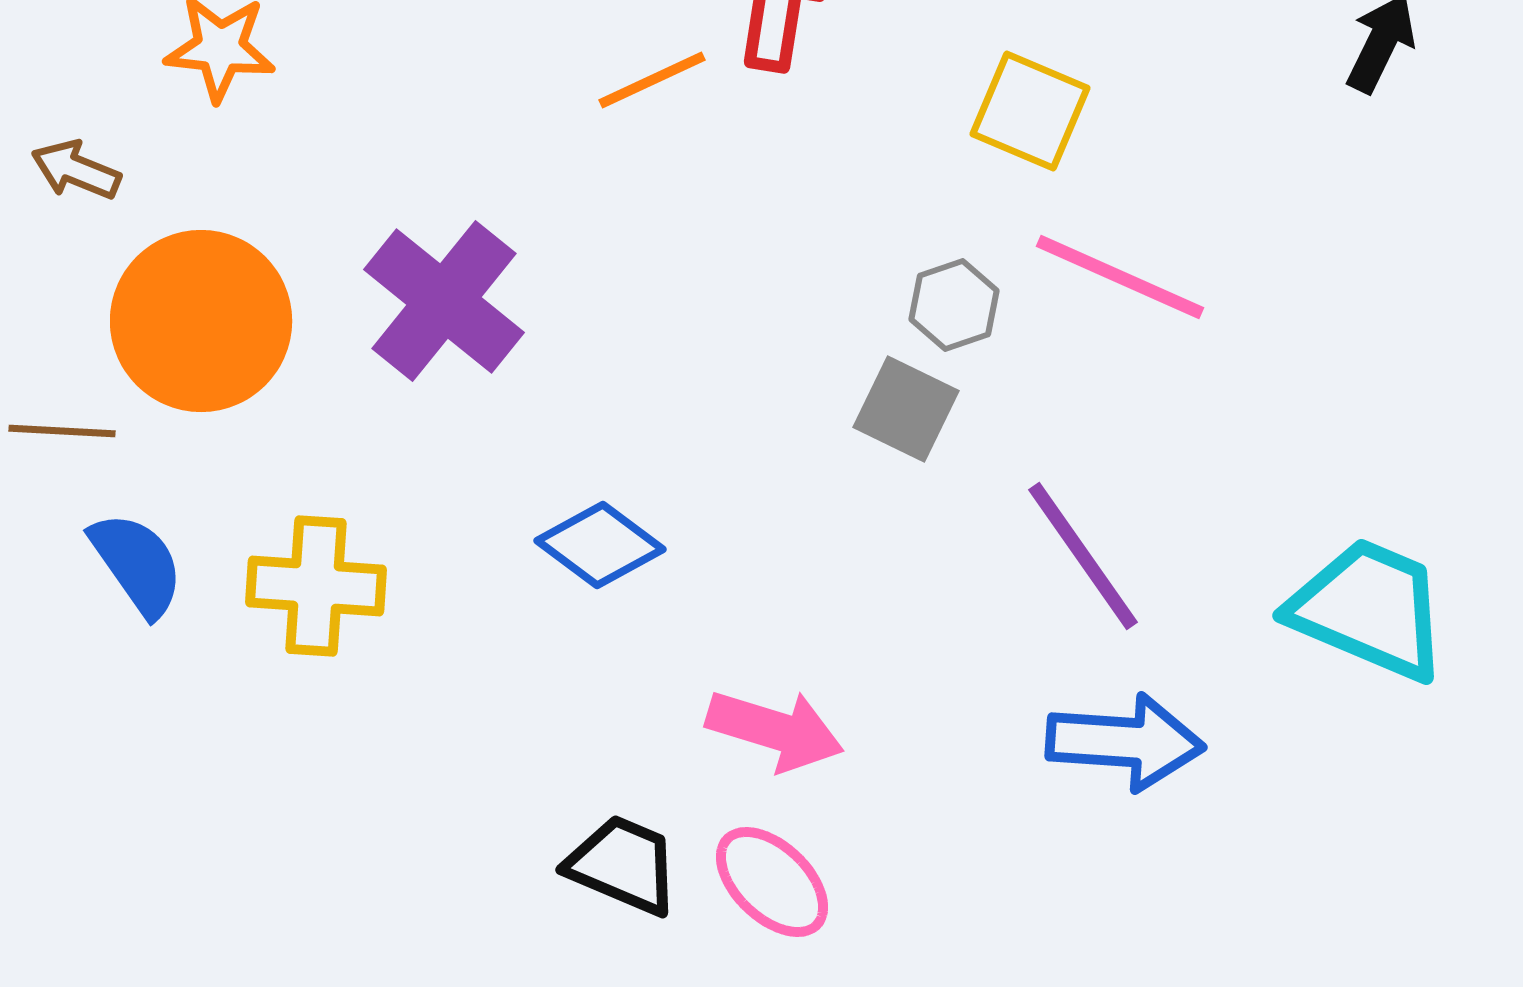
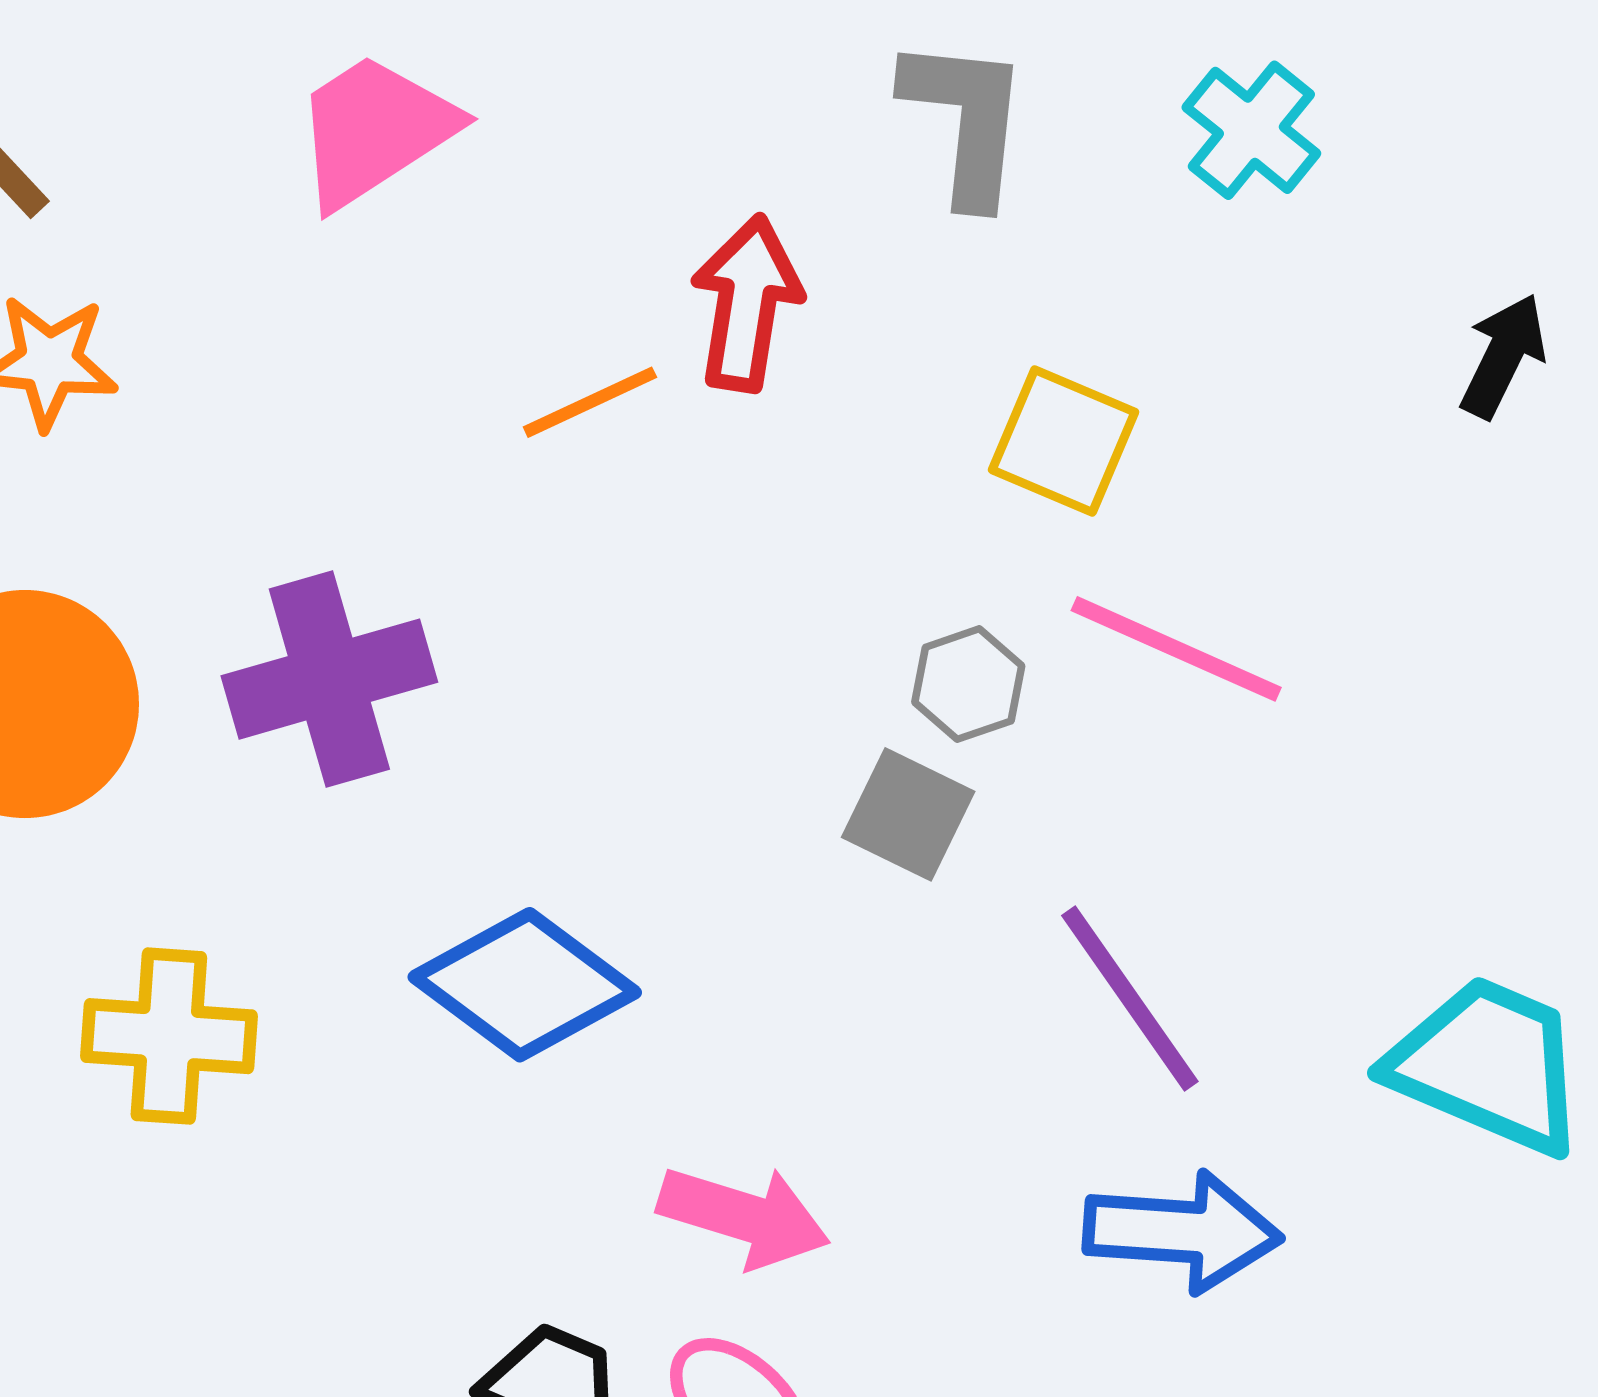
purple cross: (444, 301) -> (329, 679), turned 35
blue diamond: (600, 545) -> (525, 985), size x1.4

